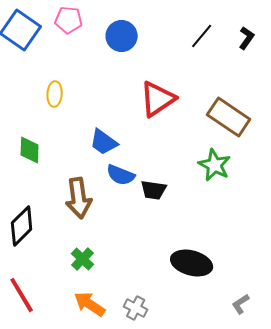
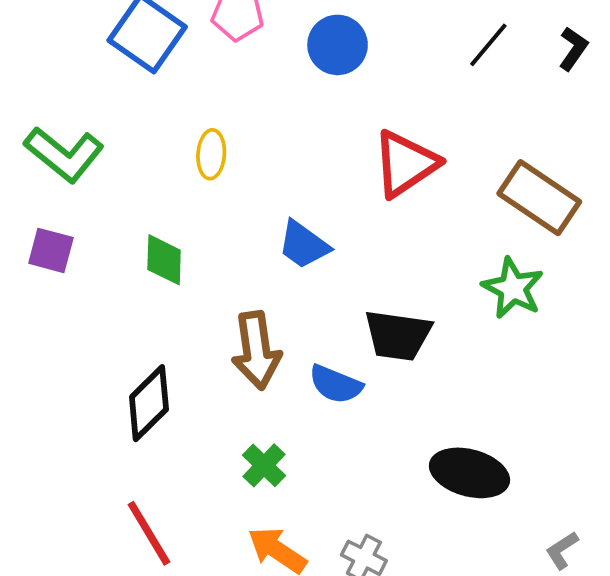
blue semicircle: (121, 175) -> (336, 384), moved
black trapezoid: (154, 190) -> (398, 335), size x1.4

